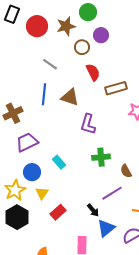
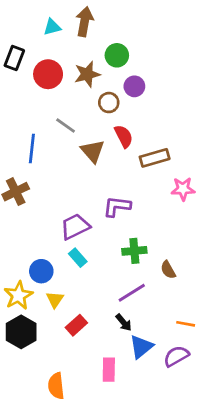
blue line: (44, 94) -> (32, 148), moved
brown triangle: (70, 97) -> (93, 151), moved, turned 30
purple L-shape: (88, 124) -> (117, 206), turned 80
purple trapezoid: (27, 142) -> (75, 227), moved
purple line: (112, 193) -> (132, 293), moved

